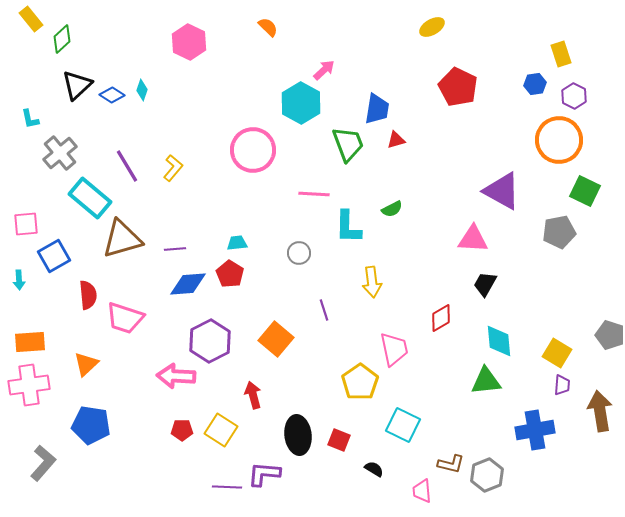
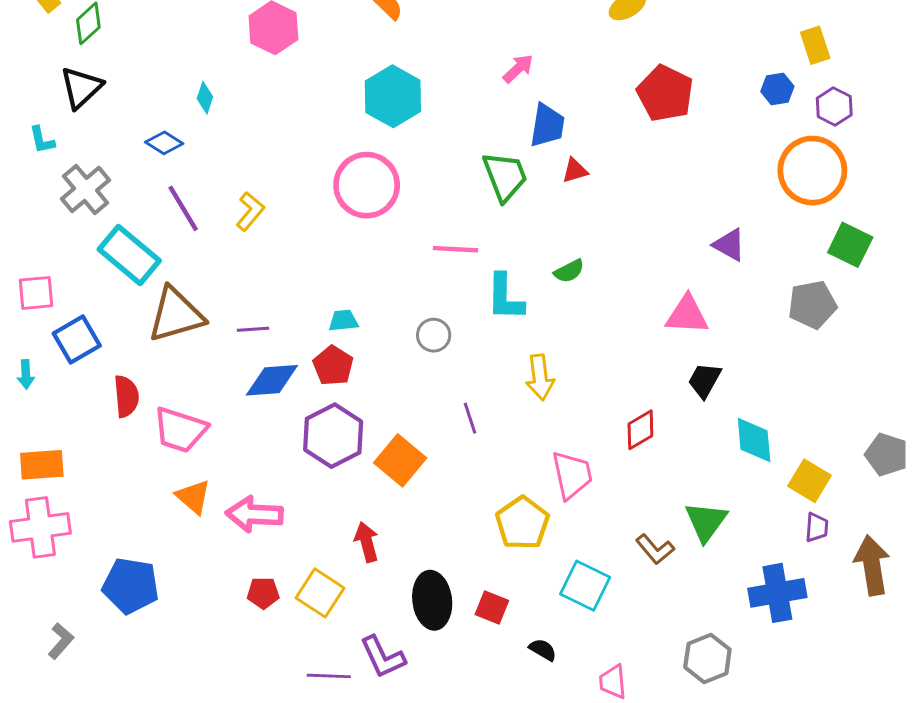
pink arrow: (324, 70) -> (518, 69), moved
black triangle: (77, 85) -> (81, 88), moved
blue diamond: (112, 95) -> (164, 143), moved
cyan hexagon: (301, 103) -> (393, 96), moved
purple triangle: (502, 191) -> (729, 245), size x0.6
purple hexagon: (210, 341) -> (333, 436), moved
cyan diamond: (499, 341) -> (754, 440), moved
orange triangle: (86, 364) -> (193, 497), moved, turned -36
green triangle: (486, 381) -> (706, 522), turned -48
gray L-shape: (43, 463) -> (61, 641), size x0.7
brown L-shape: (451, 464) -> (655, 549), moved, turned 36
purple L-shape: (264, 474) -> (383, 657), turned -120

